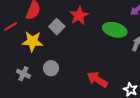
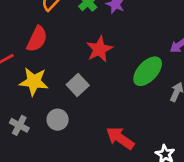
gray square: (57, 27) -> (78, 85), moved
green ellipse: (115, 30) -> (148, 71), turned -65

